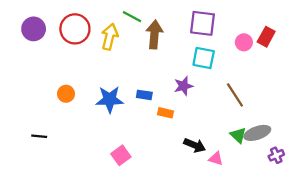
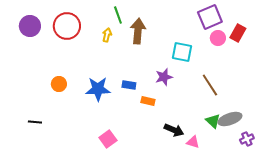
green line: (132, 17) -> (118, 15), turned 42
purple square: (202, 23) -> (210, 17), moved, turned -30
yellow arrow: (110, 37) -> (107, 35), moved, size x0.6

